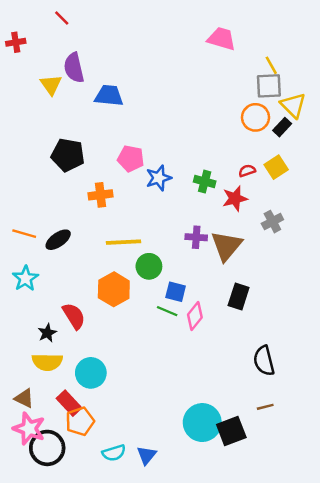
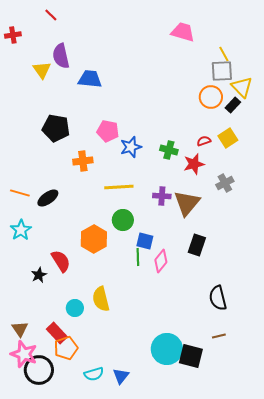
yellow line: (124, 242) -> (119, 187), moved
green line: (167, 311) -> (138, 257), turned 66
yellow semicircle: (47, 362) -> (101, 299), moved, turned 75
cyan circle: (91, 373) -> (75, 308), size x0.7
brown triangle: (24, 398) -> (20, 329), turned 30
black square: (231, 431) -> (191, 356), turned 35

